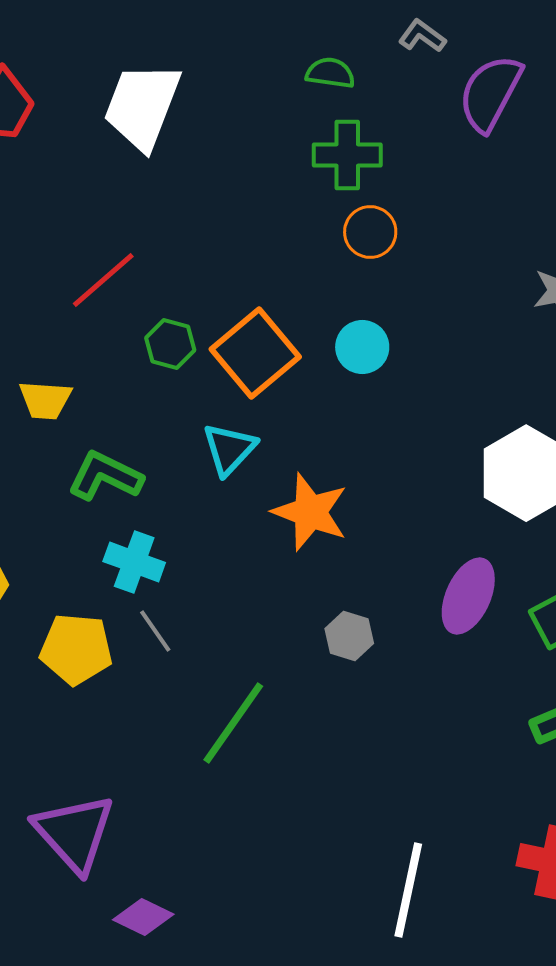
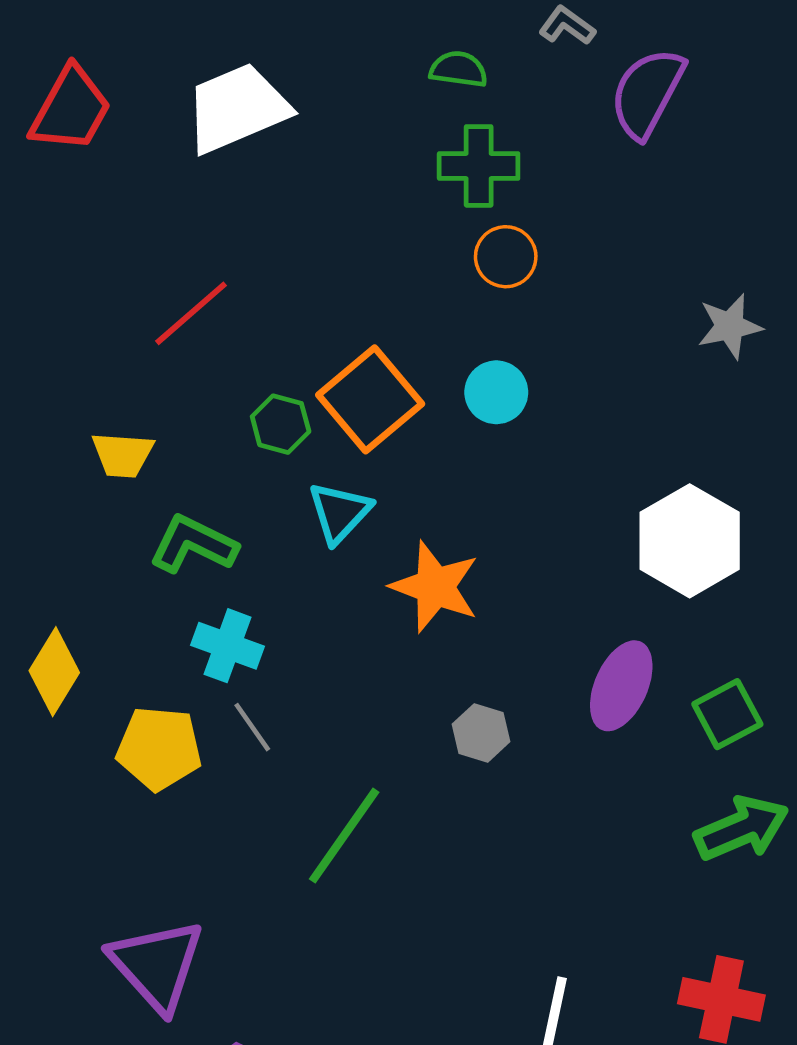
white trapezoid: (142, 106) -> (237, 108), turned 46
green hexagon: (170, 344) -> (281, 424), moved

